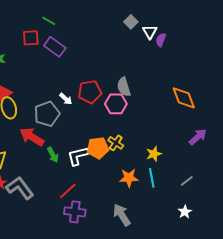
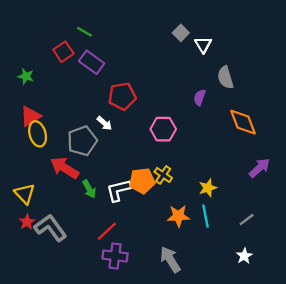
red square: (31, 38) -> (63, 52), turned -30
purple semicircle: (161, 40) -> (200, 97), moved
gray semicircle: (124, 87) -> (225, 77), moved
red pentagon: (90, 92) -> (122, 96), moved

